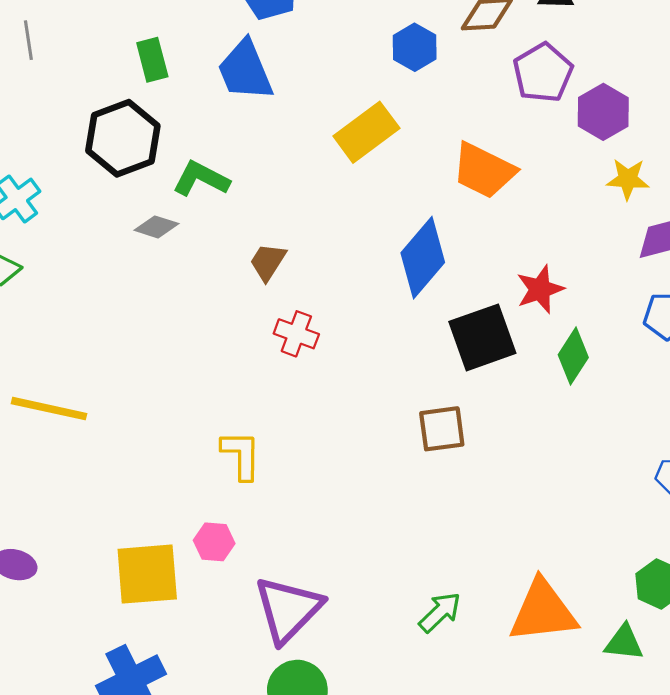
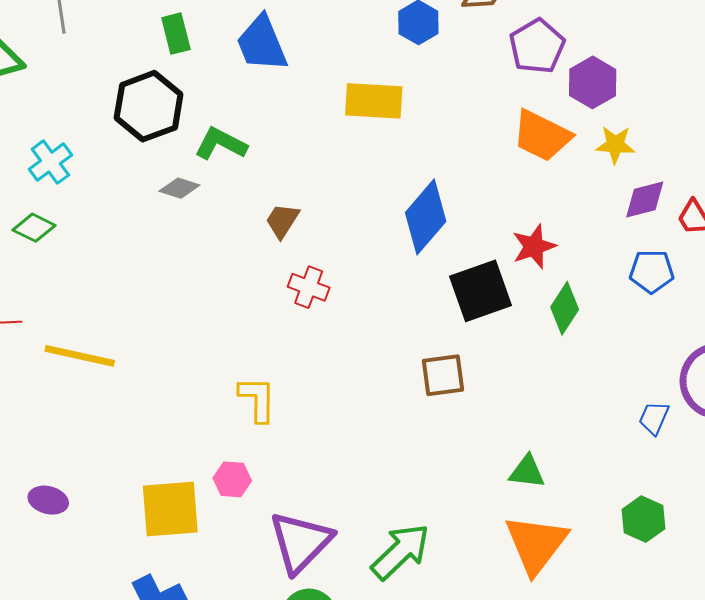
yellow rectangle: (366, 132) -> (374, 101), turned 40
orange trapezoid: (484, 170) -> (542, 136), moved
orange triangle: (543, 611) -> (536, 544), turned -46
green arrow: (440, 612) -> (401, 552), moved, size x1.5
green triangle: (624, 643) -> (527, 472), moved

